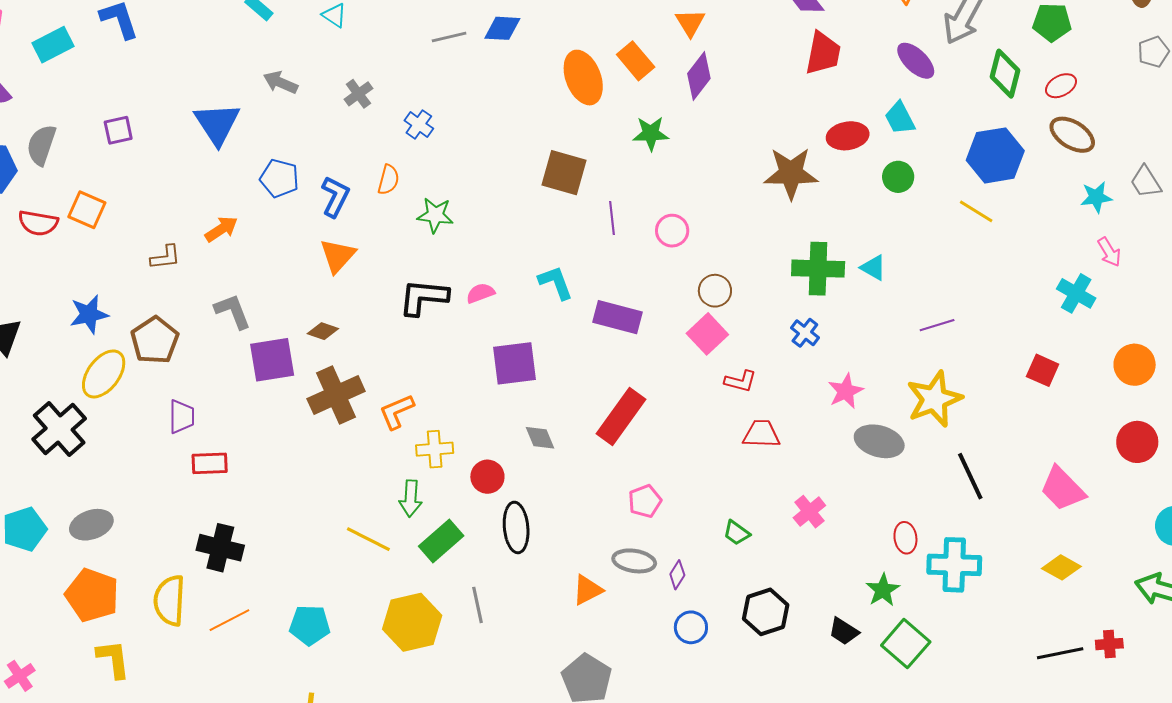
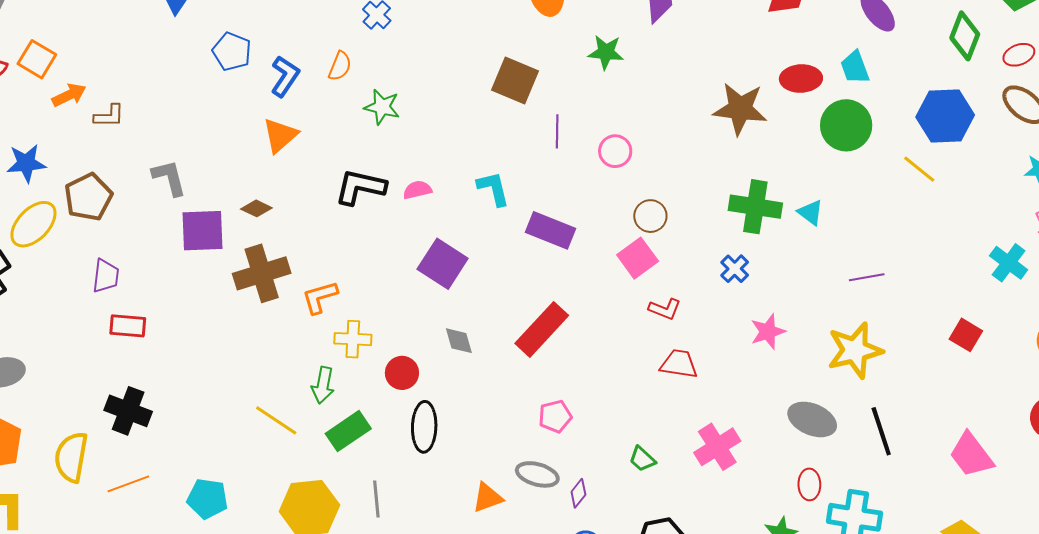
green circle: (898, 177) -> (846, 125), size x1.6
orange arrow: (221, 229) -> (69, 95), moved
purple square: (514, 363) -> (443, 264), turned 33
gray ellipse: (879, 441) -> (812, 419), moved
pink cross: (809, 512) -> (717, 447), size x1.4

